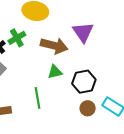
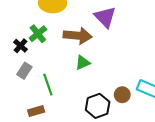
black hexagon: (84, 82) -> (98, 106), moved
green line: (37, 98) -> (48, 85), moved

